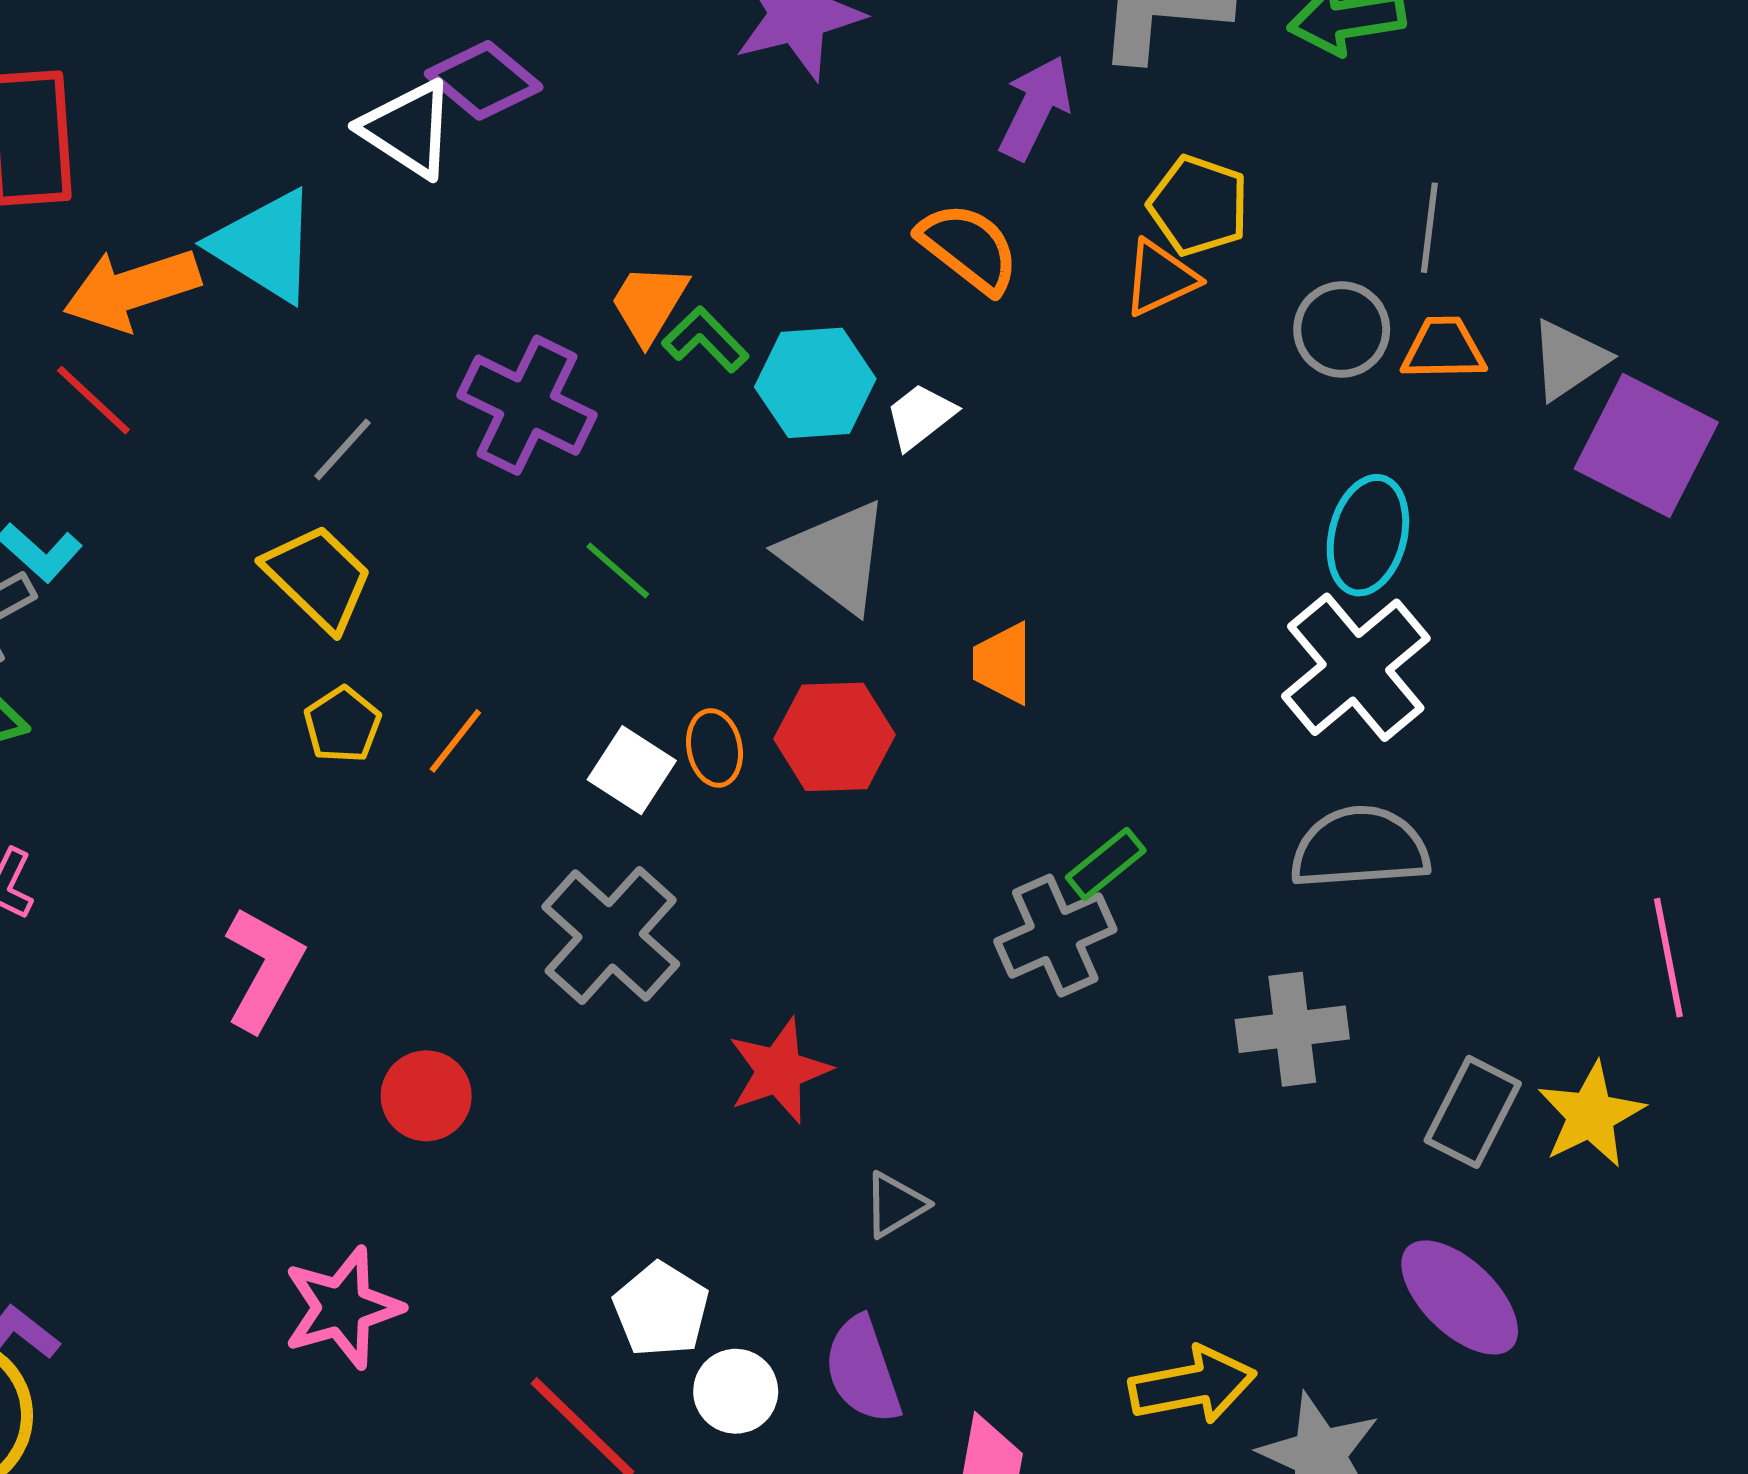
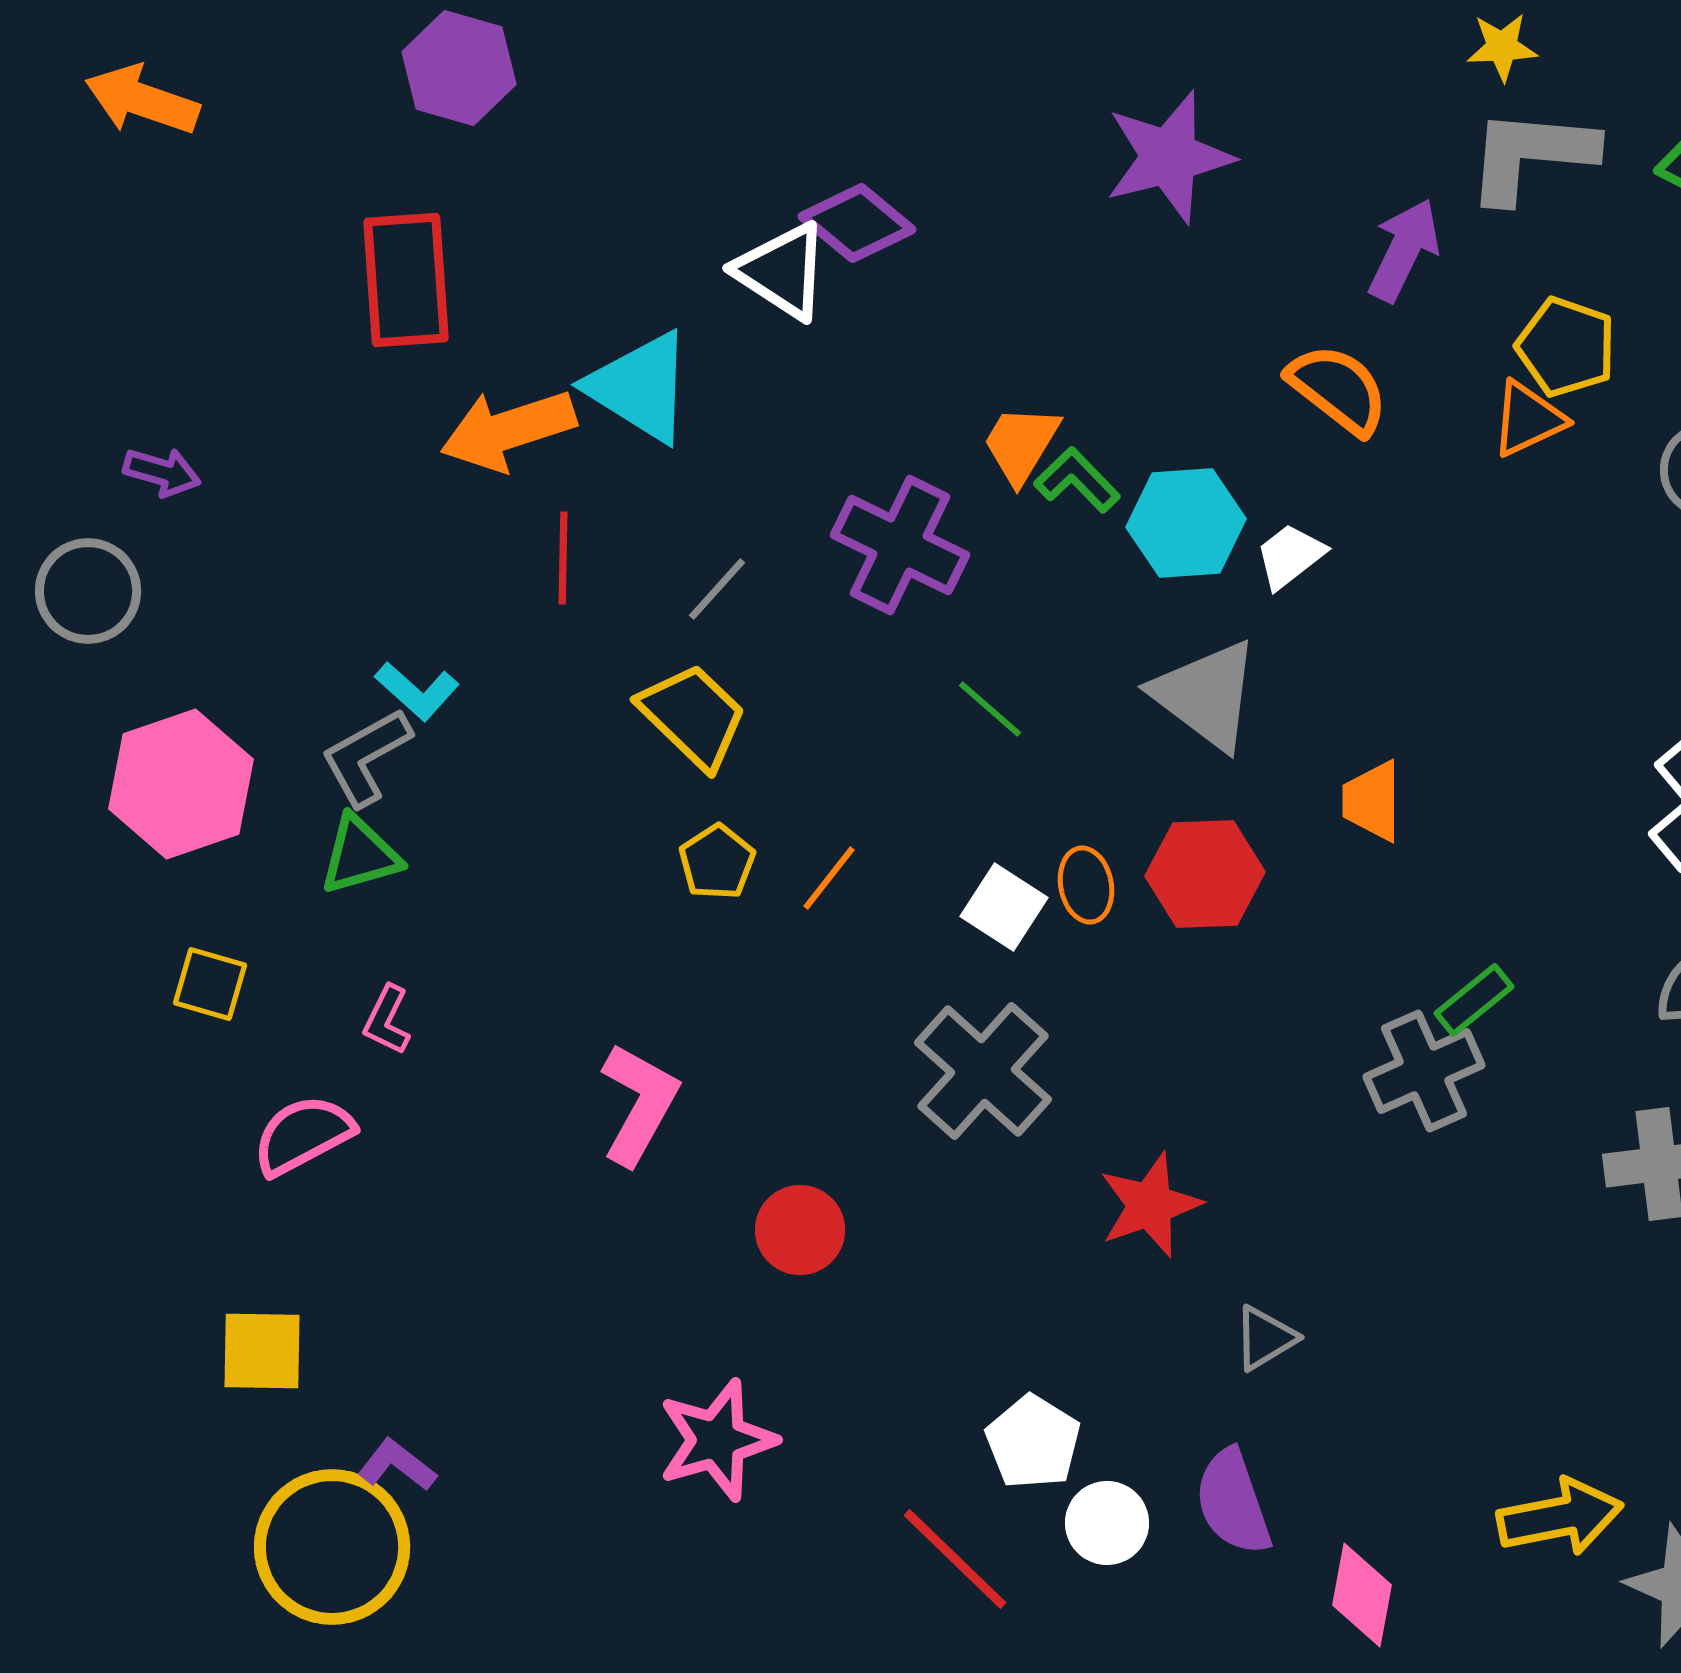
red line: (93, 400) -> (563, 558), moved, turned 48

